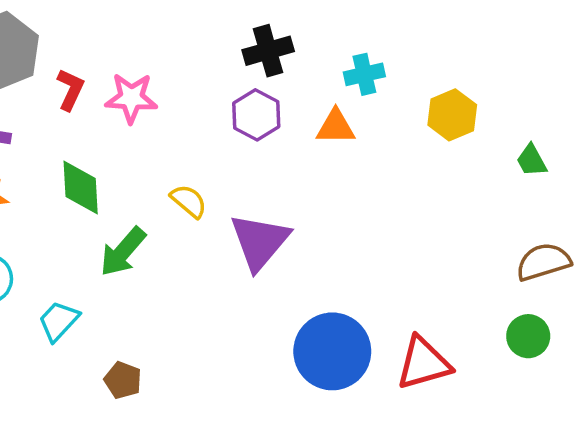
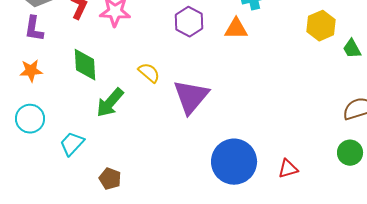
yellow hexagon: (452, 115) -> (321, 26), moved
red triangle: (423, 363) -> (288, 169), size x0.6

